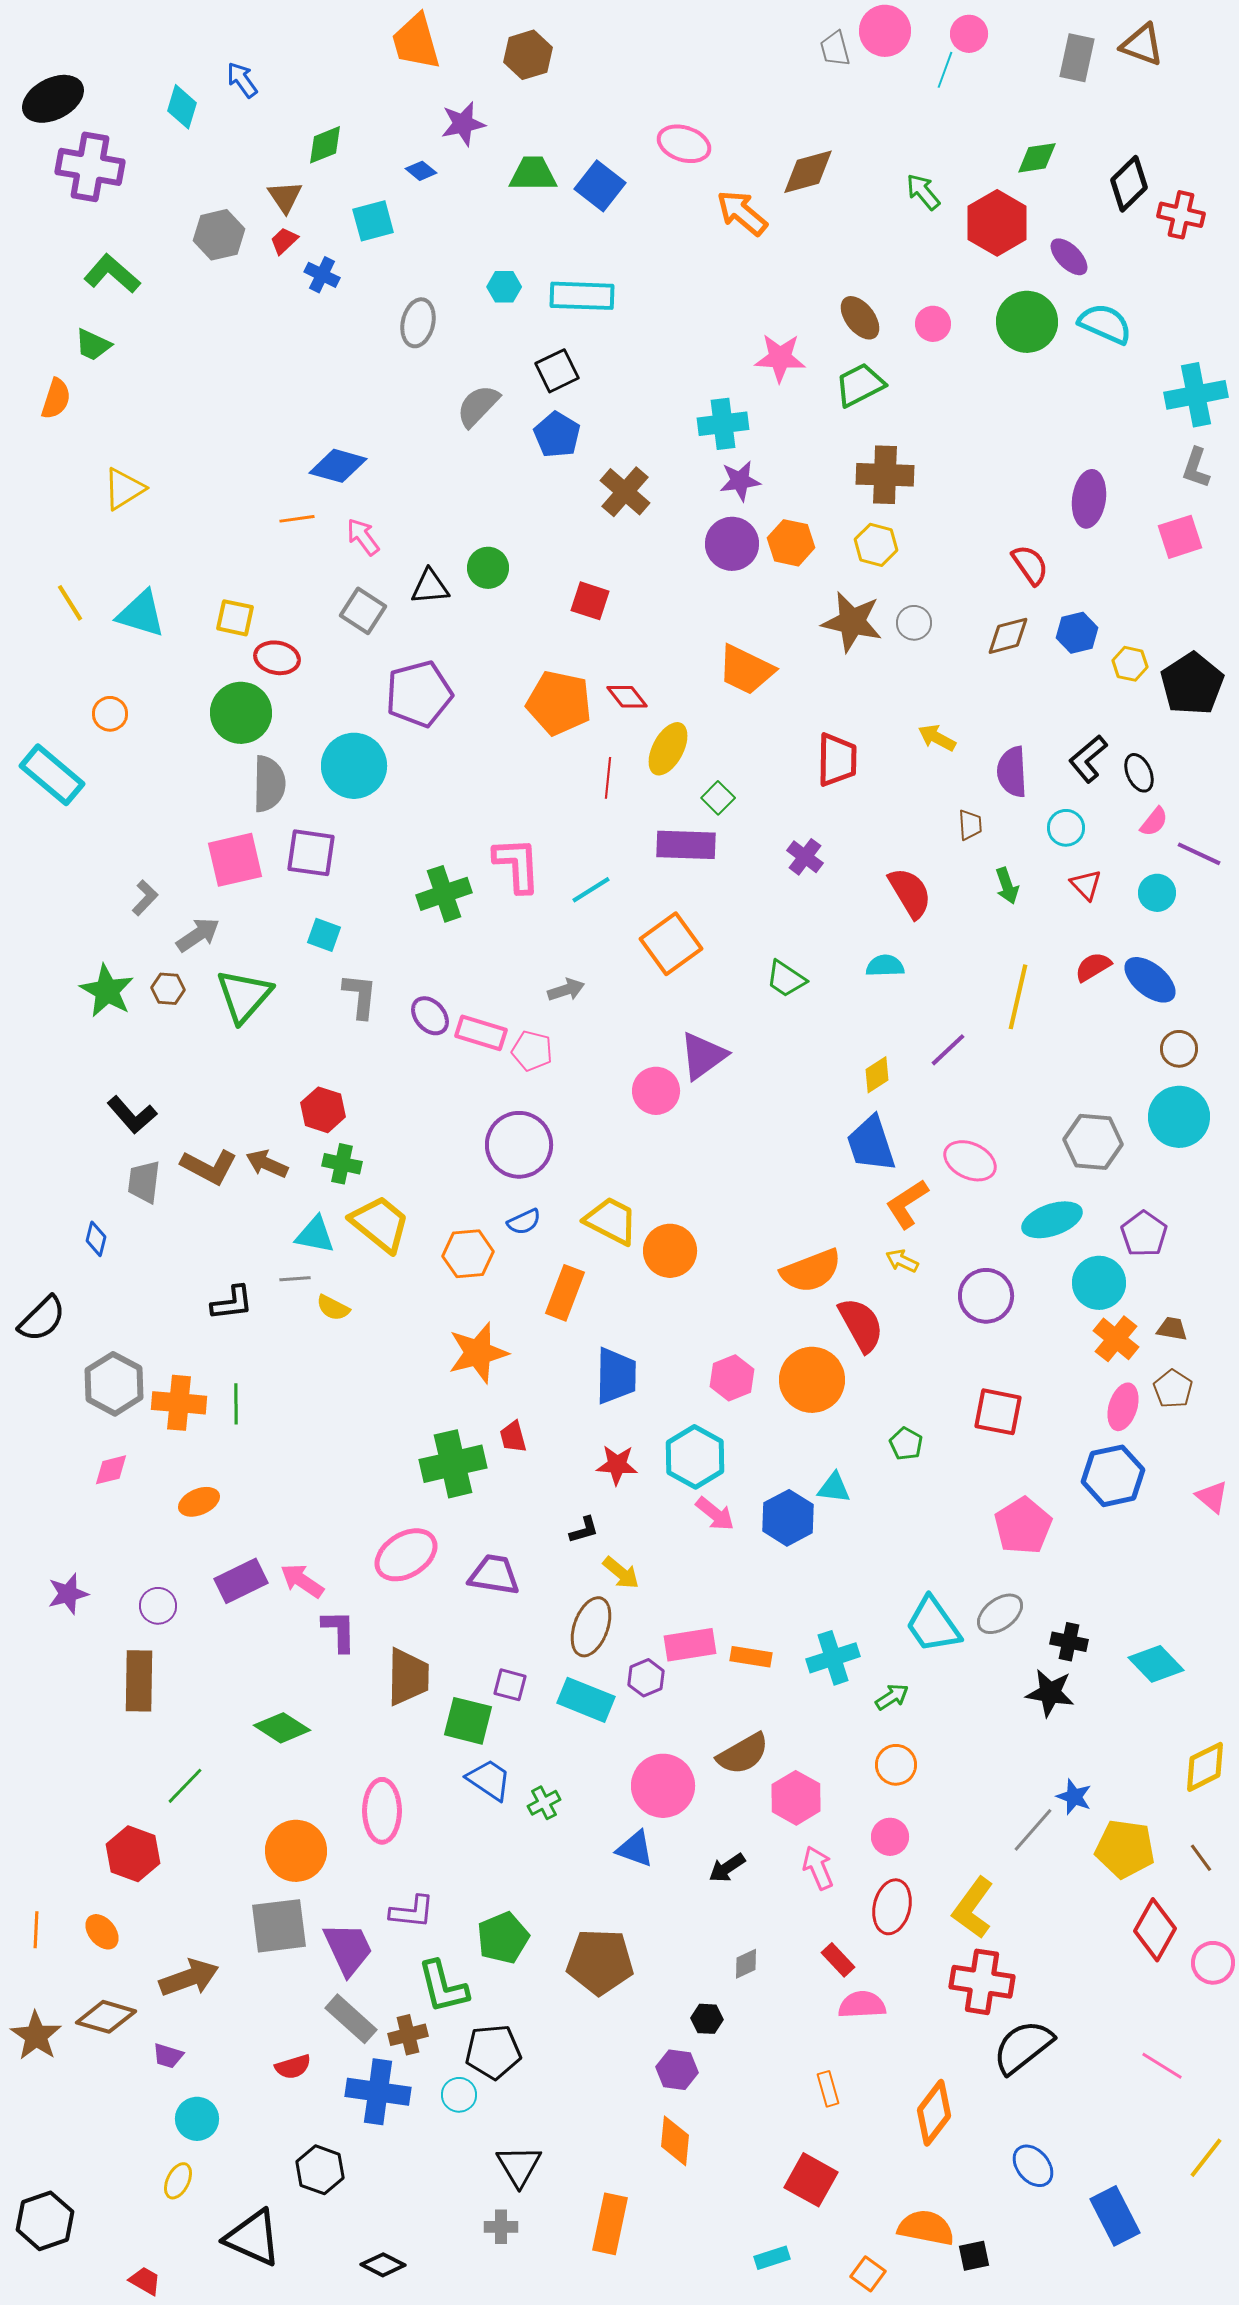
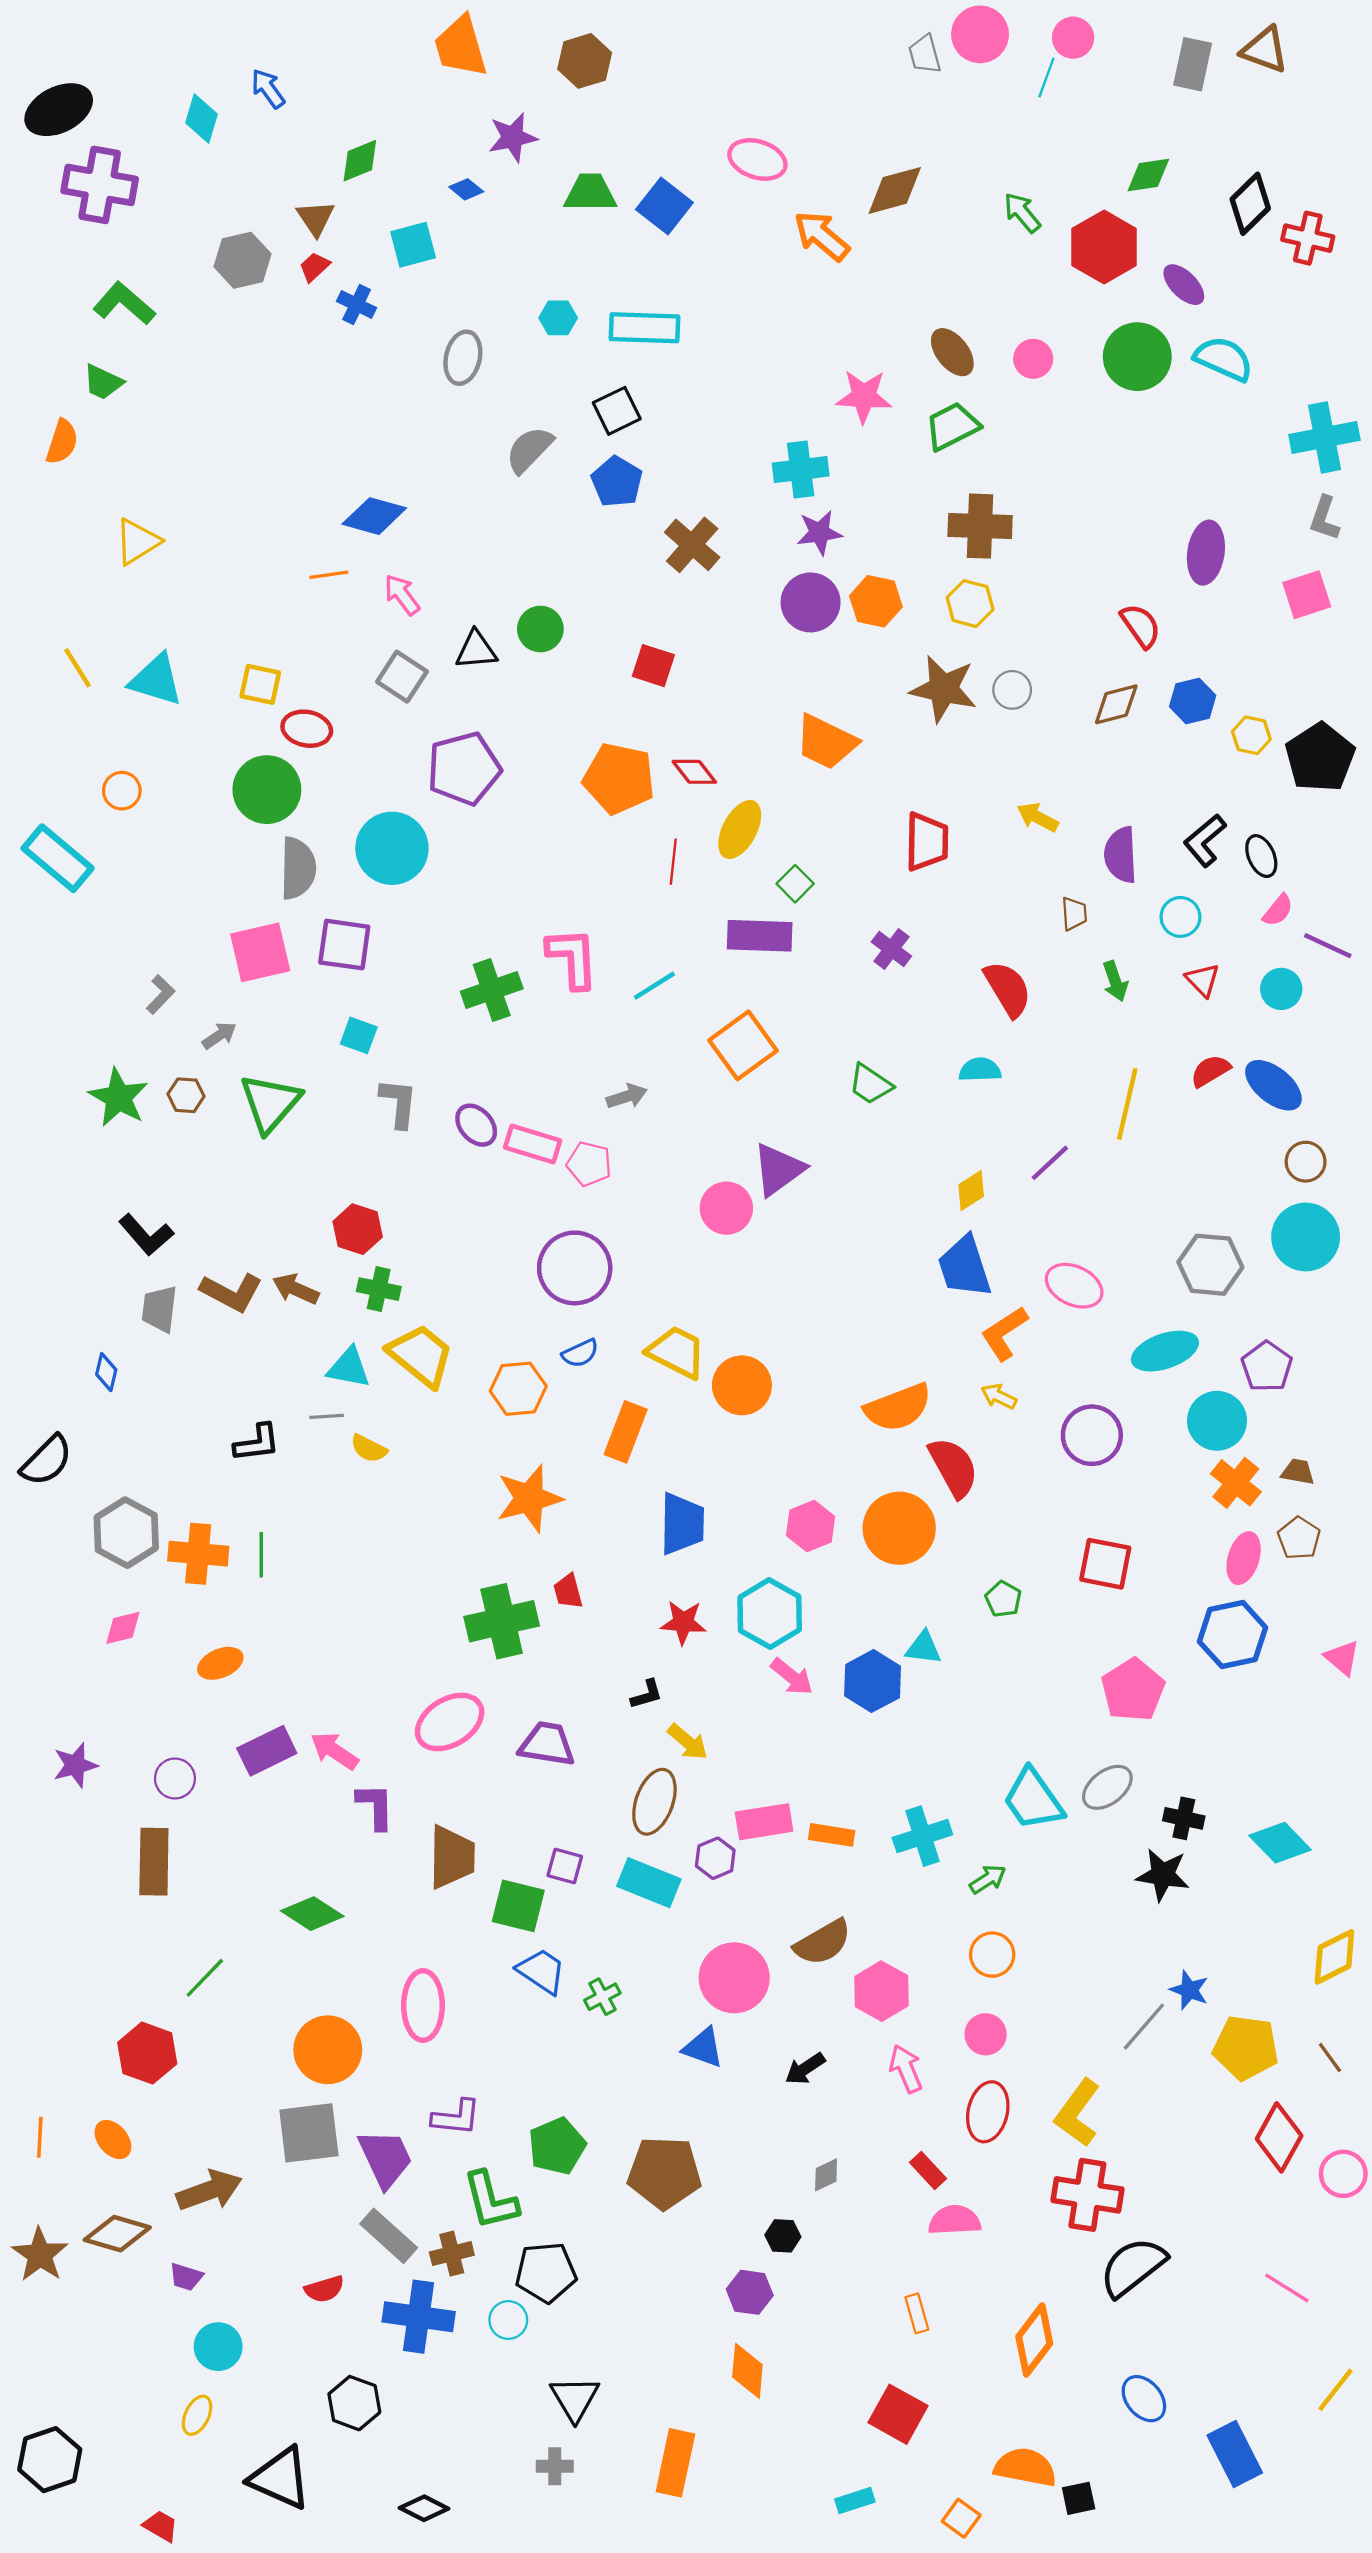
gray arrow: (198, 935) -> (219, 1035), size x0.7

